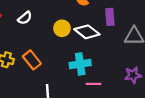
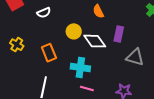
orange rectangle: (32, 60) -> (49, 53), moved

